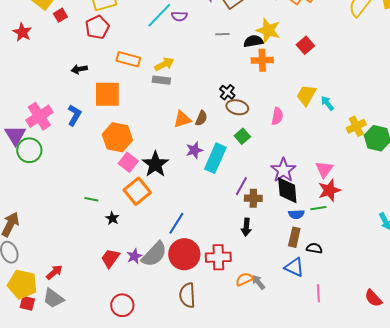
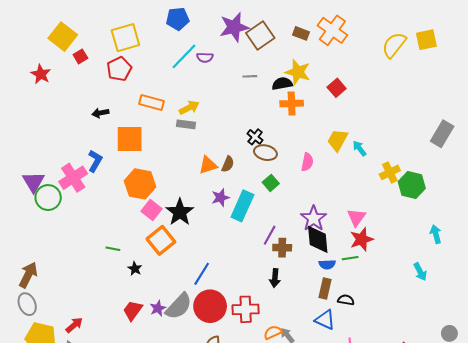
pink cross: (39, 116) -> (73, 178), moved

